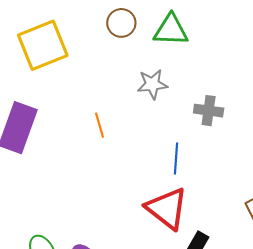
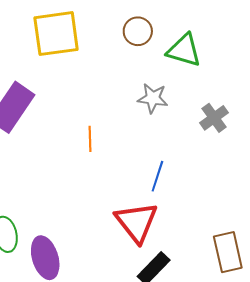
gray cross: (209, 111) -> (214, 118), moved, turned 32
orange line: (100, 125) -> (90, 139), moved

